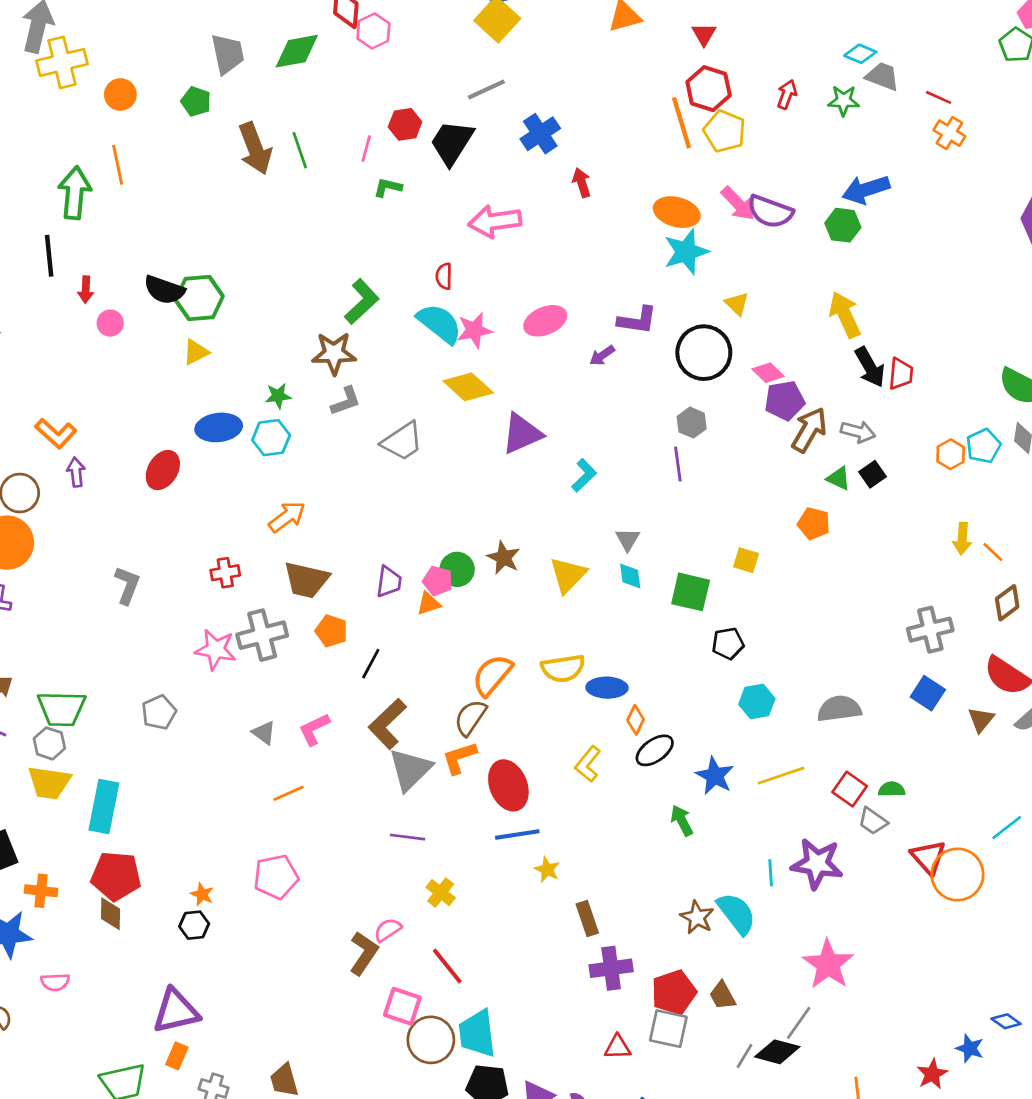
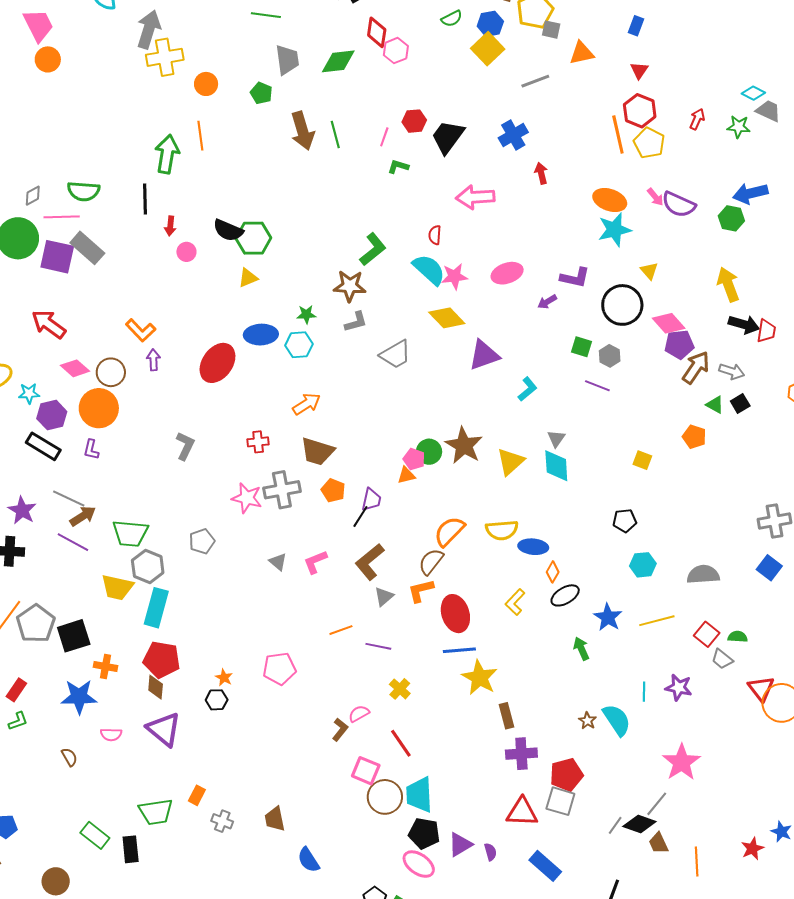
gray line: (486, 90) -> (535, 81), moved
pink arrow: (738, 204) -> (655, 197), size x0.7
black arrow: (870, 367) -> (744, 324), turned -48
pink diamond: (768, 373) -> (669, 323), size x1.4
purple line: (678, 464) -> (597, 386), turned -65
red ellipse: (163, 470) -> (217, 363), size x1.4
brown star: (504, 558) -> (464, 445), size x1.5
cyan diamond: (630, 576) -> (556, 466), size x1.6
purple trapezoid: (389, 582) -> (371, 500), moved
green square: (691, 592) -> (581, 347), moved, size x0.7
gray hexagon: (49, 743) -> (148, 567), moved, size x1.4
gray triangle: (410, 769) -> (384, 597), size x0.6
orange line: (289, 793) -> (341, 630), moved
purple star: (817, 864) -> (679, 687), size x0.7
yellow star: (547, 870) -> (480, 678), size x1.8
brown star: (697, 917) -> (587, 721), size x0.7
brown L-shape: (364, 953) -> (340, 730), size x0.7
brown trapezoid: (723, 996) -> (658, 843), moved
purple triangle: (176, 1011) -> (164, 729), moved, turned 48
red triangle: (618, 1047) -> (522, 812), size x1.6

